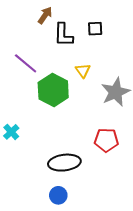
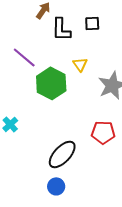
black ellipse: (64, 163) -> (62, 154), turned -40

